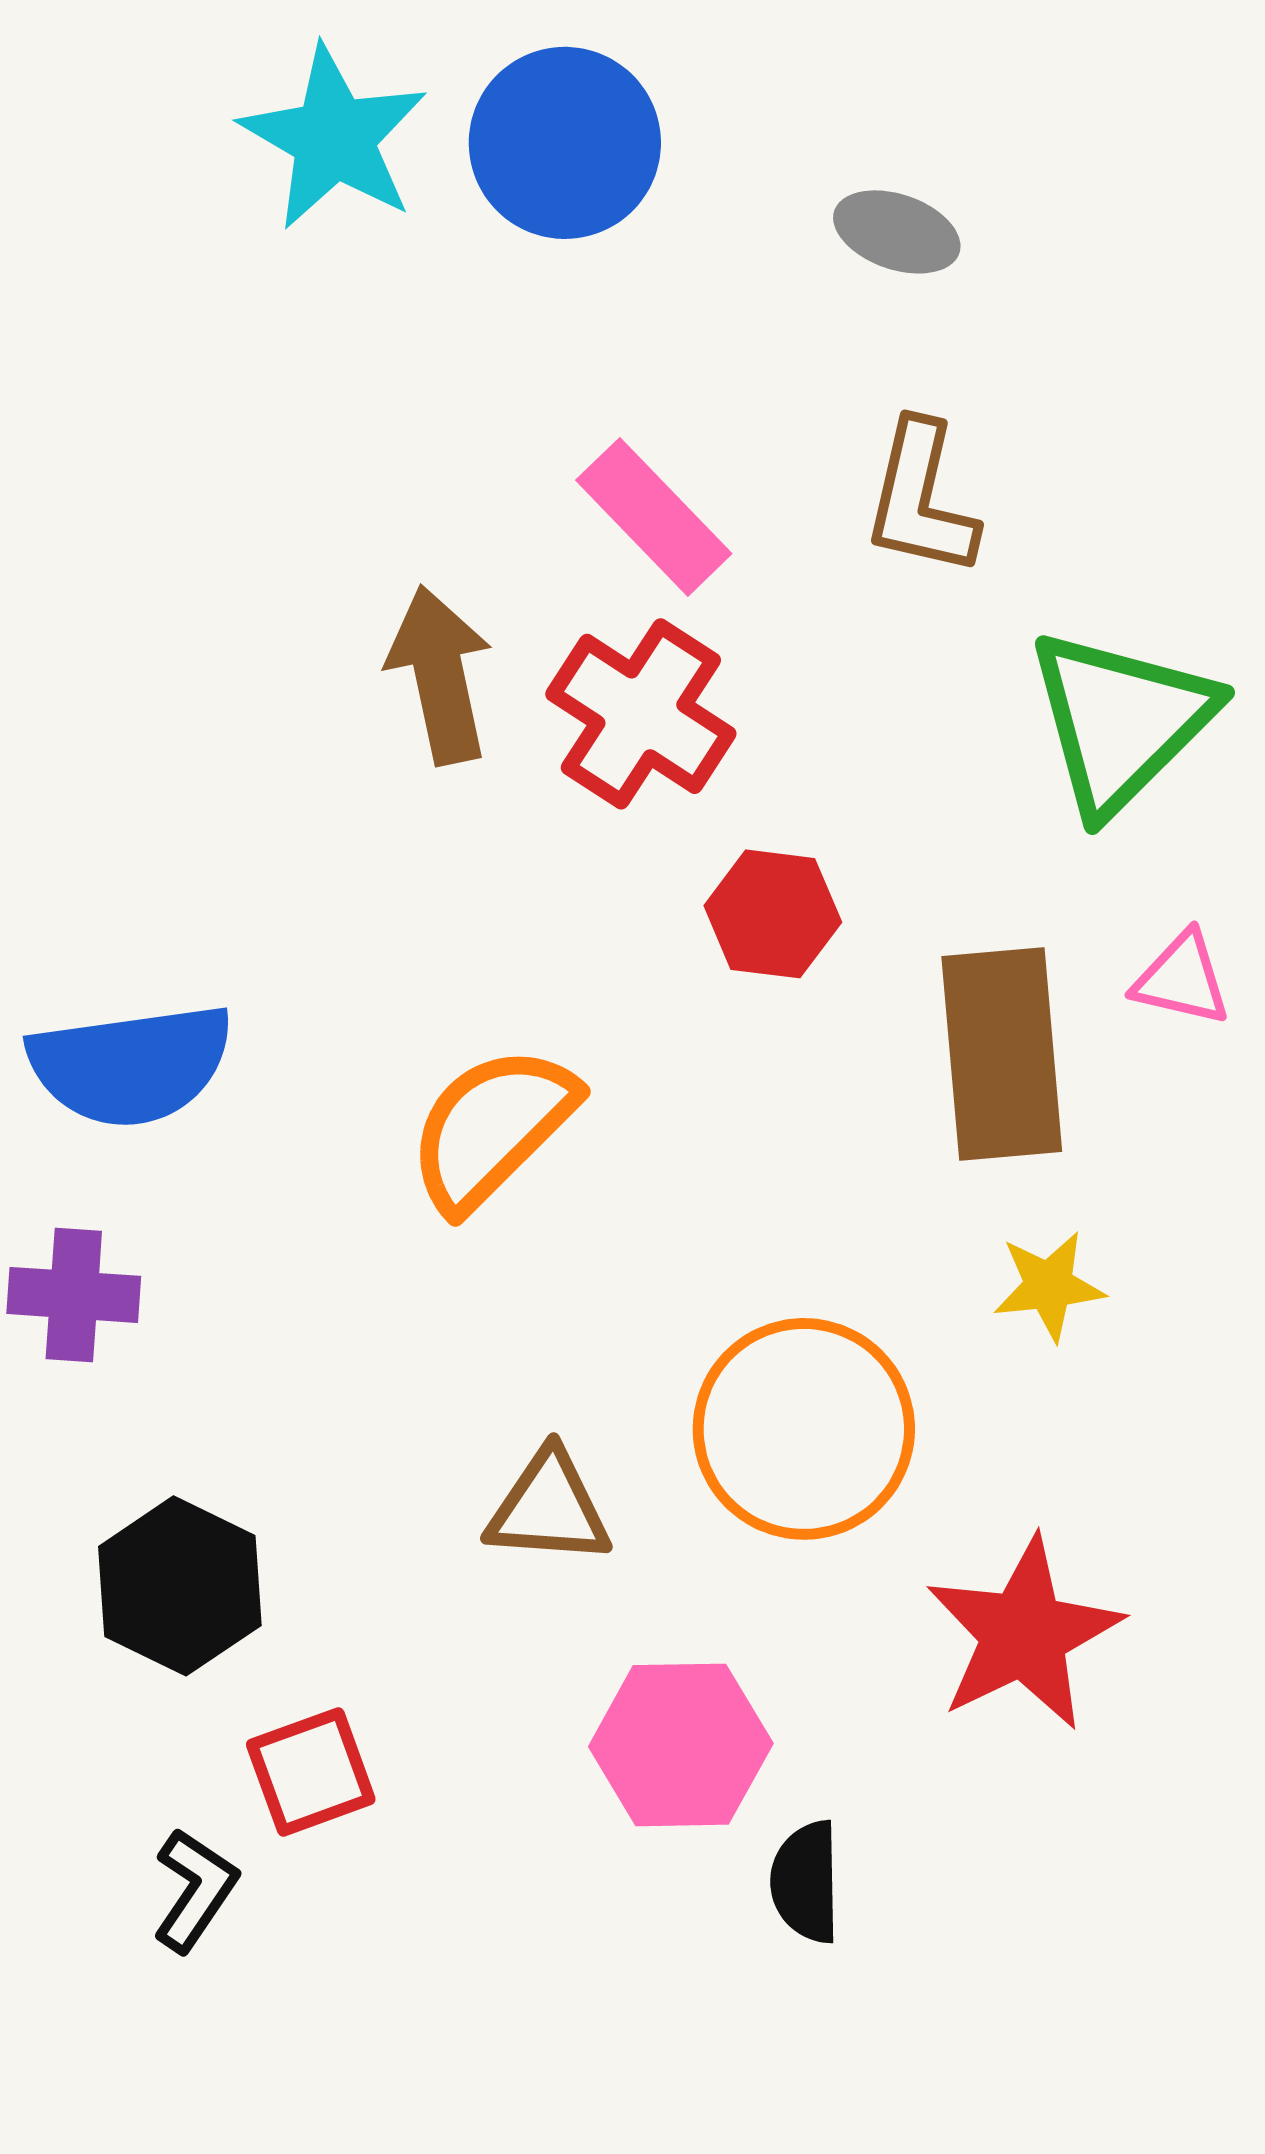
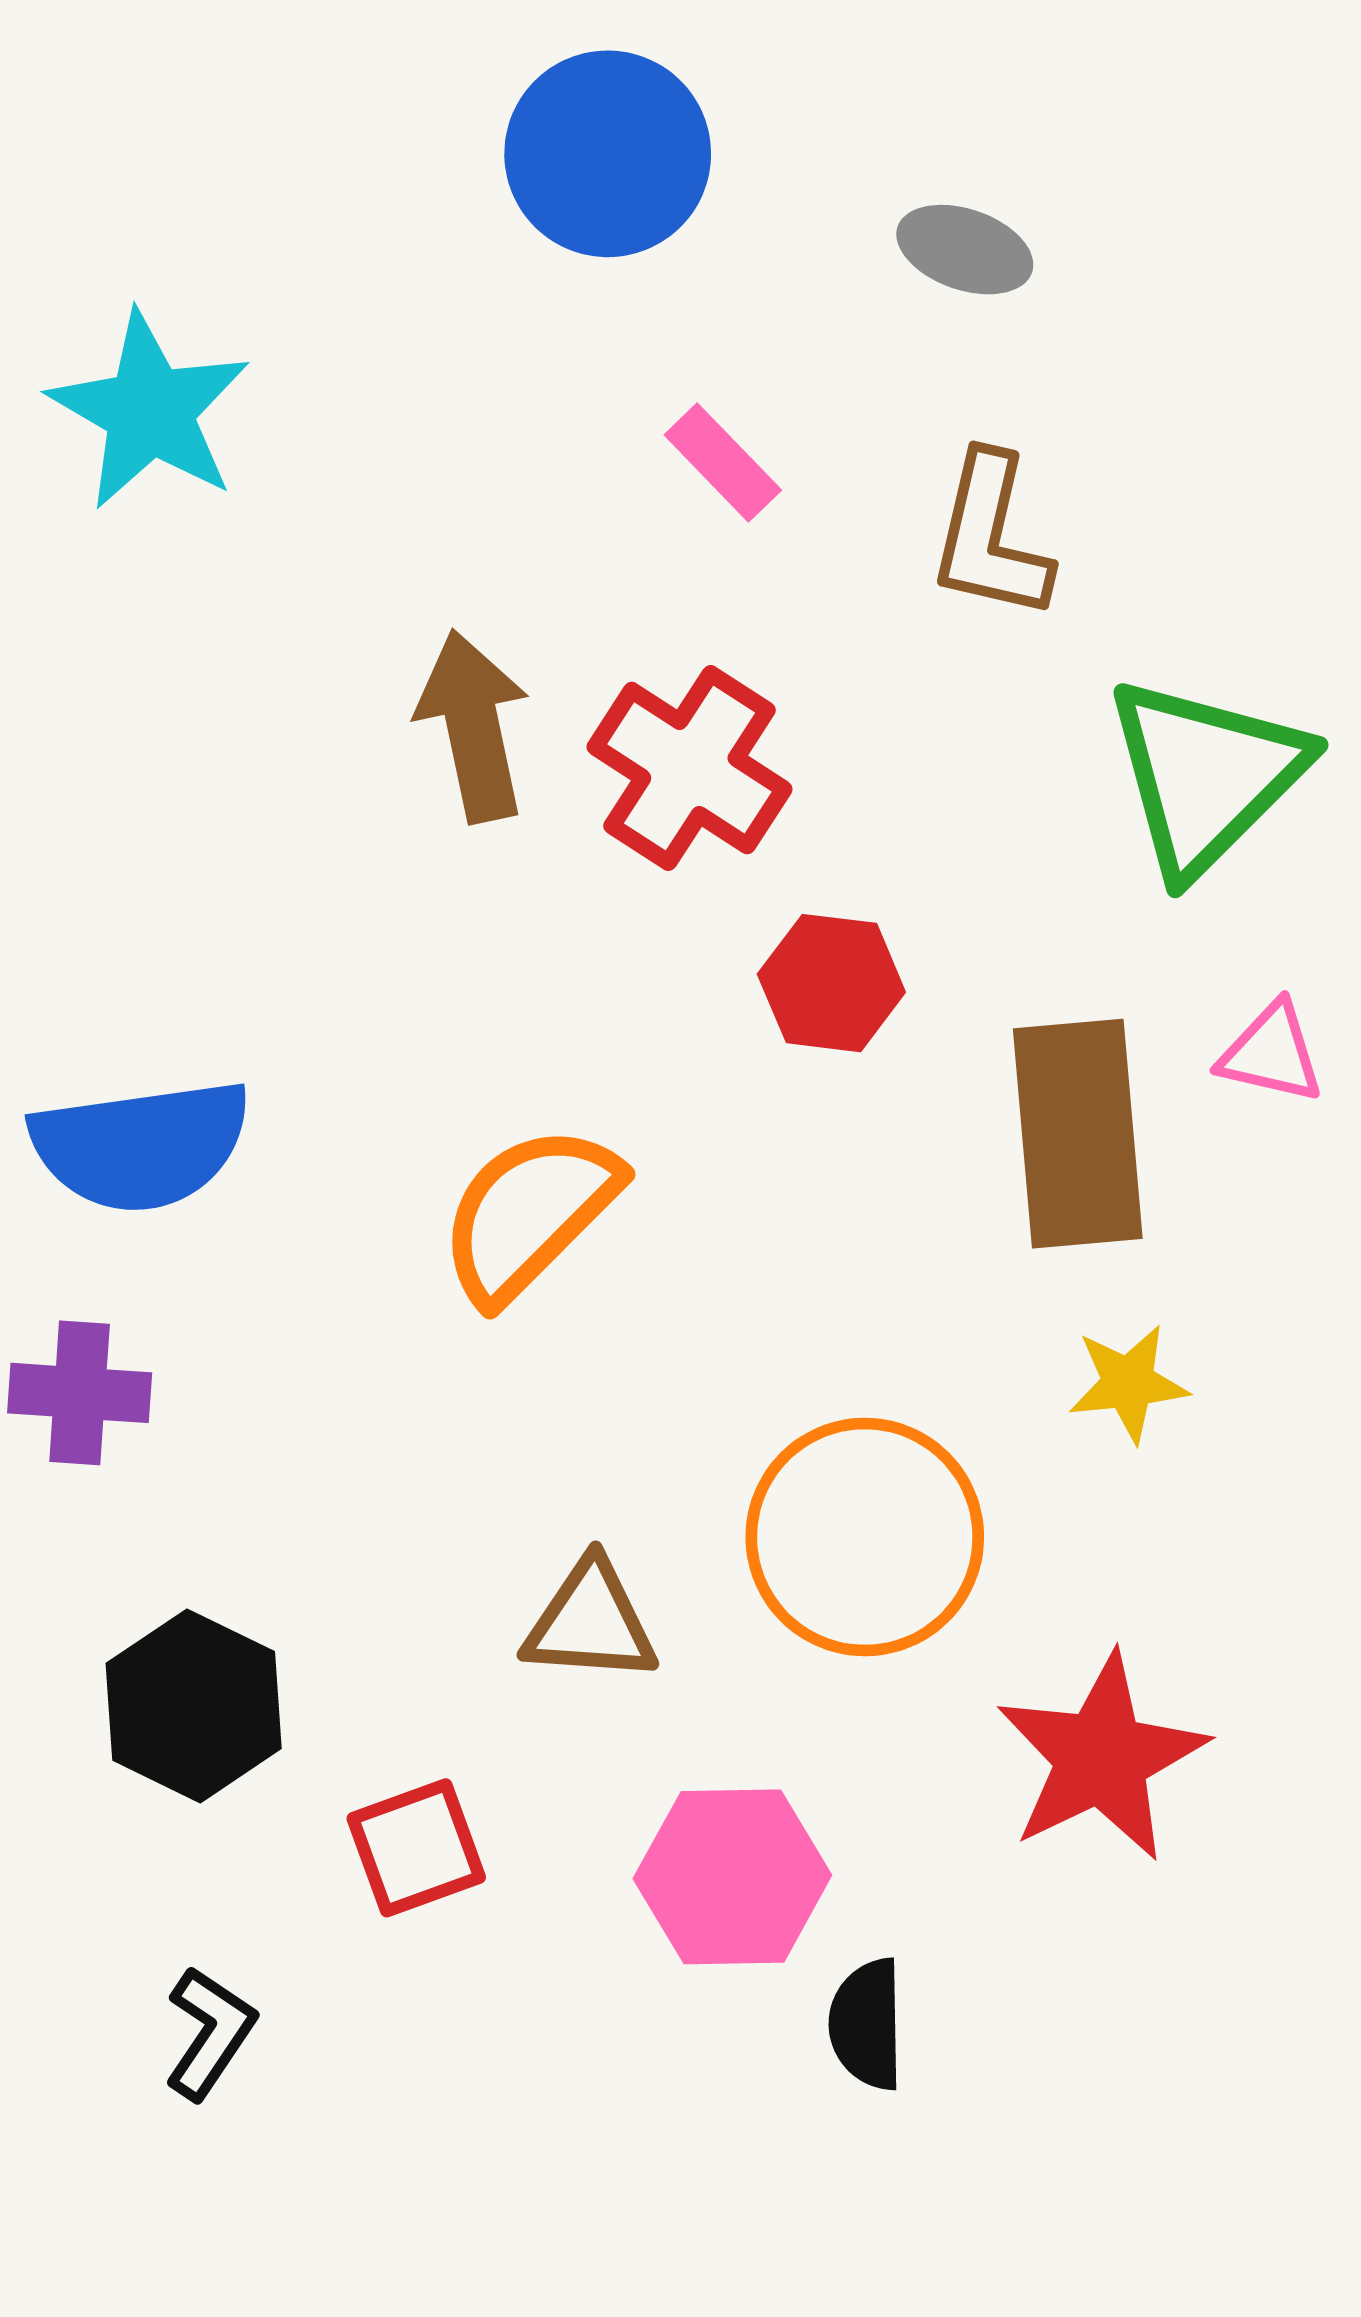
cyan star: (334, 138) -> (150, 411), moved
pink rectangle: (654, 517) -> (723, 463), moved, size x0.7
red square: (311, 1772) -> (416, 1848), moved

